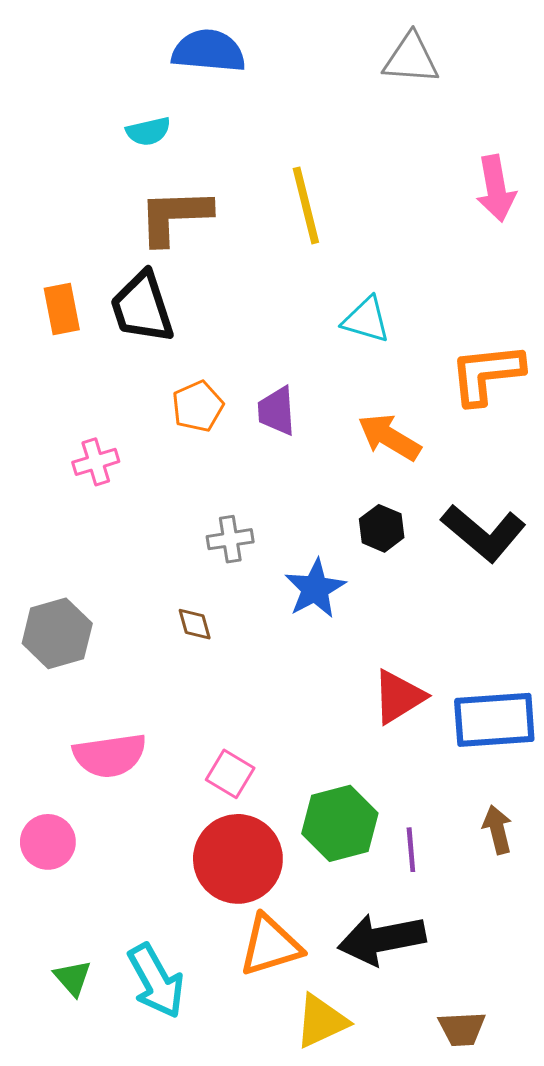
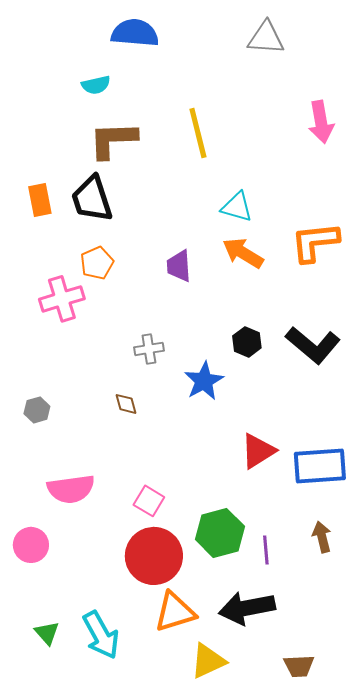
orange pentagon: (198, 406) -> (97, 263), moved
orange arrow: (389, 437) -> (243, 253), moved
pink cross: (96, 462) -> (62, 299), size x1.5
gray hexagon: (57, 633) -> (37, 410), size x0.6

